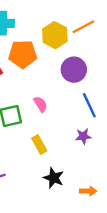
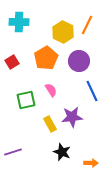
orange line: (83, 27) -> (87, 25), turned -36
orange pentagon: (23, 54) -> (46, 58), moved, turned -30
purple star: (83, 136) -> (72, 117), moved, size x1.5

